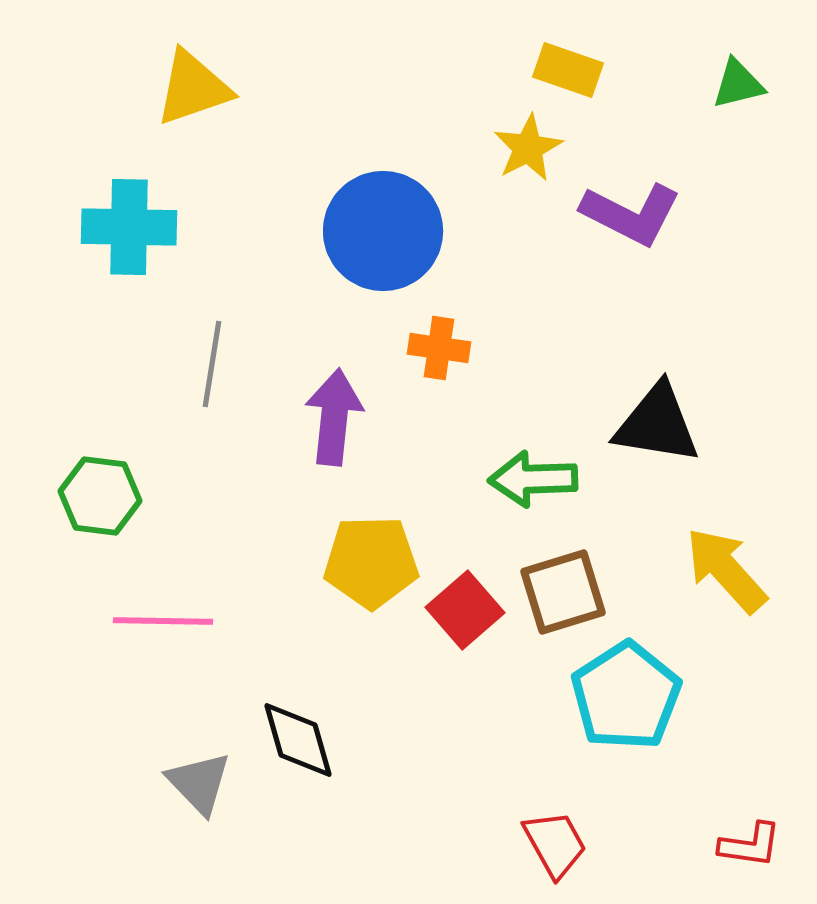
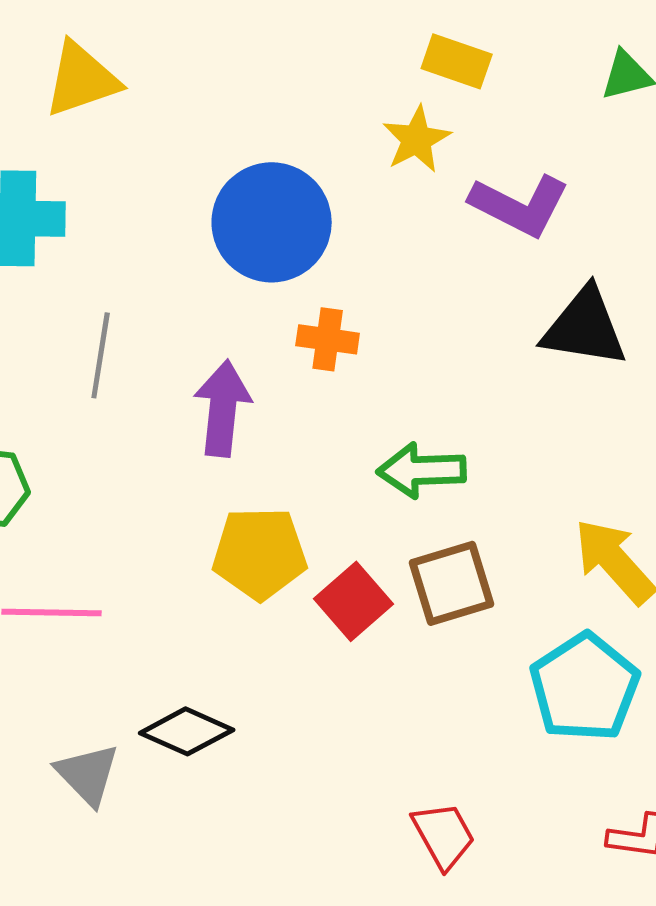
black triangle: (657, 424) -> (585, 327), moved
cyan pentagon: (626, 696) -> (585, 687), moved
black diamond: (298, 740) -> (187, 731), turned -50

